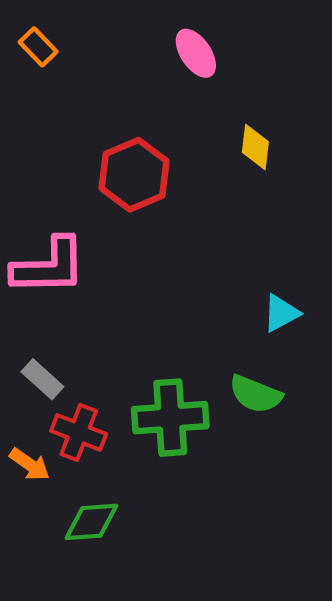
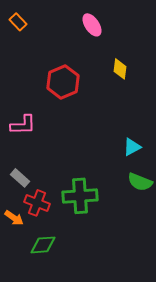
pink L-shape: (49, 266) -> (23, 125), size x0.7
green semicircle: (255, 394) -> (140, 182), moved

